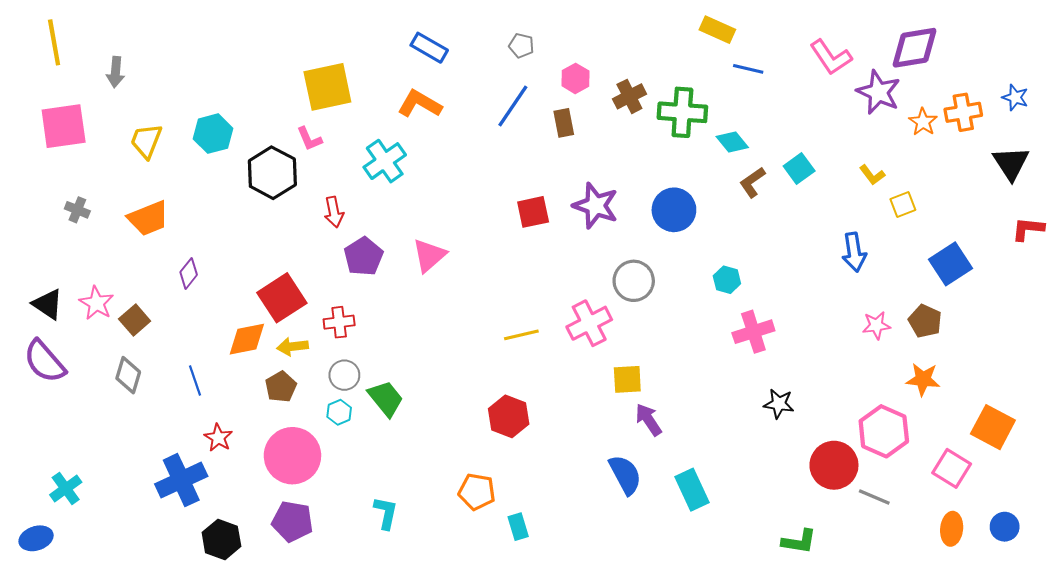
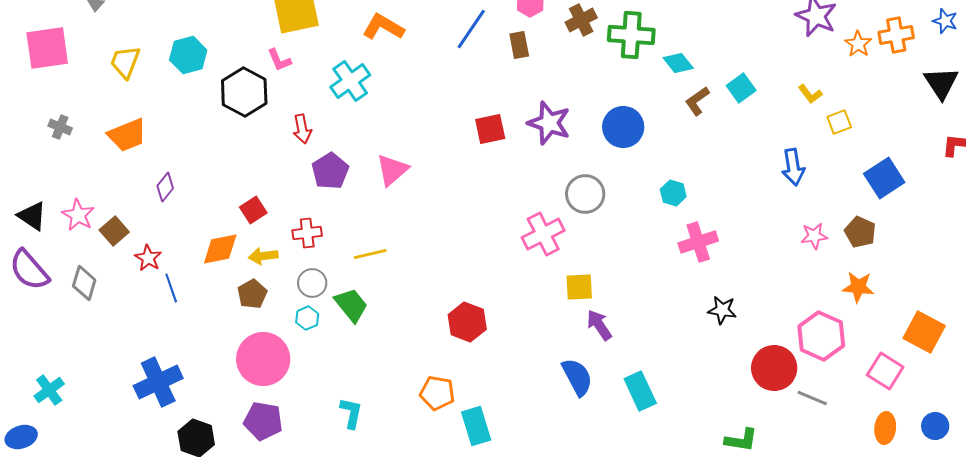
red square: (282, 298) -> (253, 210), size x0.6
yellow line: (521, 335) -> (370, 254), moved
gray diamond: (128, 375) -> (84, 283), moved
red star: (218, 438) -> (148, 258), moved
cyan rectangle: (518, 527) -> (476, 426), size x1.5

